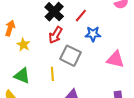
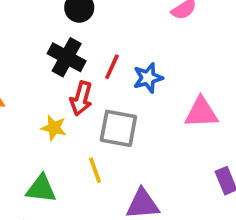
red line: (81, 16) -> (112, 67), moved
yellow star: (23, 45) -> (54, 128), moved

